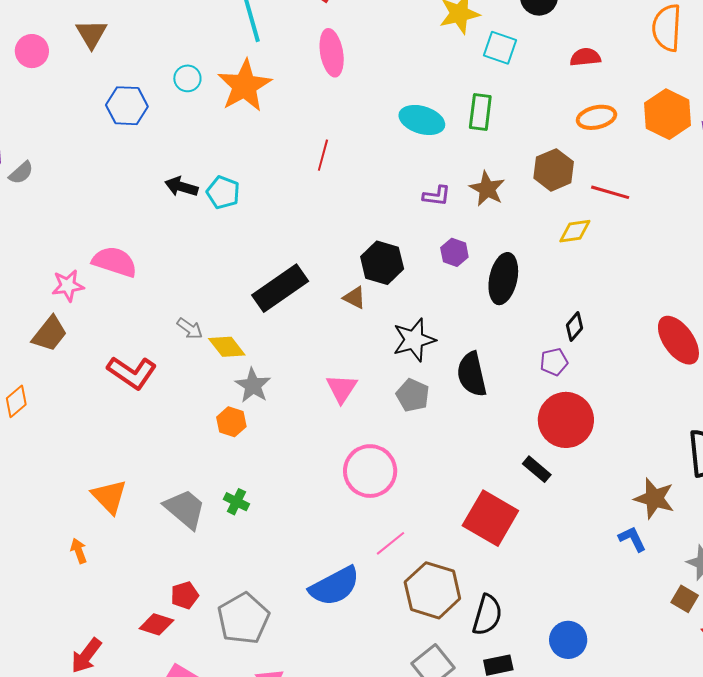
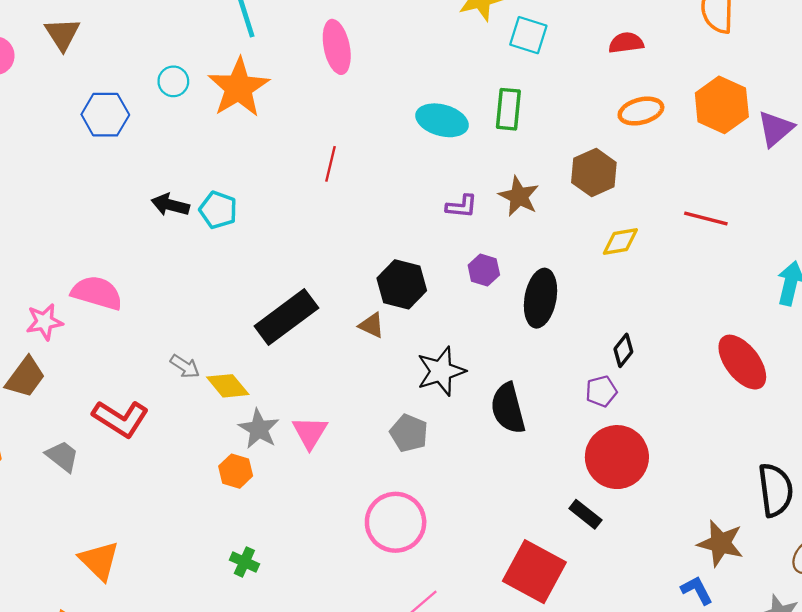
red line: (610, 192) -> (706, 219), moved
pink triangle: (342, 388) -> (310, 432), moved
gray pentagon: (413, 395) -> (409, 433), moved
gray trapezoid: (185, 509) -> (62, 456), moved, size x0.7

